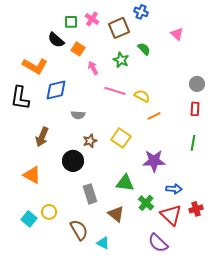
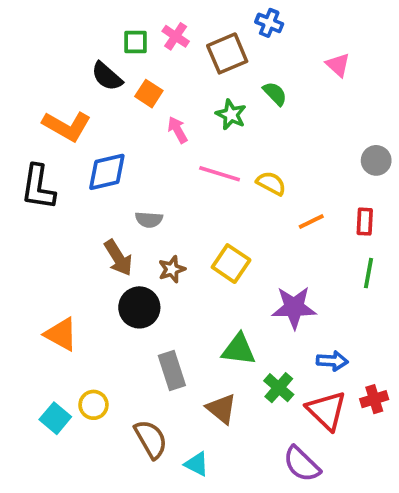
red rectangle: (195, 109) -> (365, 222), moved
orange line: (154, 116) -> (311, 222), moved
brown arrow: (42, 137) -> (118, 258), moved, turned -54

